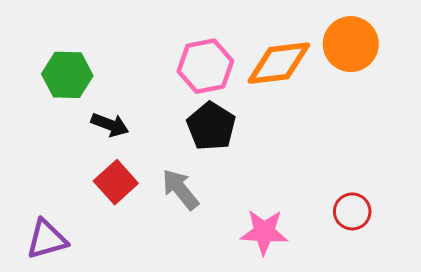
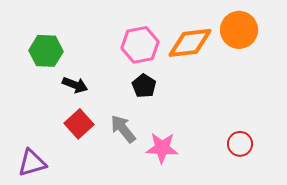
black pentagon: (211, 126) -> (144, 86), size x0.7
pink star: (264, 232) -> (162, 148), moved

